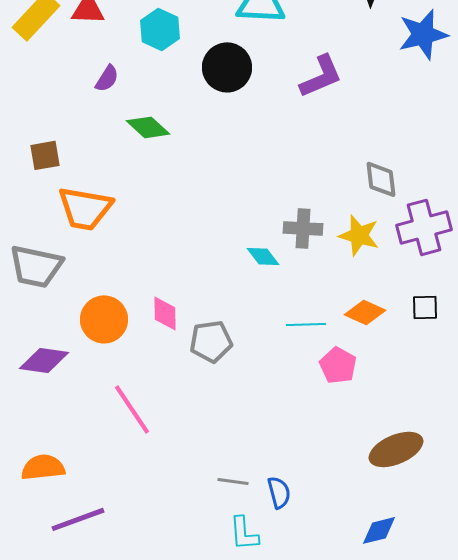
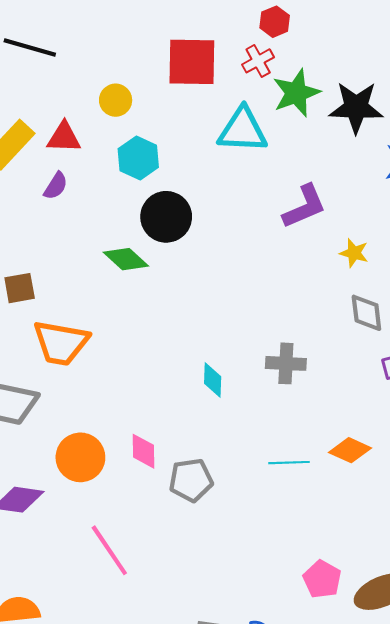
black circle: (227, 67) -> (166, 217), moved
purple semicircle: (107, 78) -> (56, 186), moved
yellow star: (359, 235) -> (354, 253), moved, size x0.7
cyan diamond: (263, 256) -> (213, 380), moved, turned 40
pink pentagon: (338, 365) -> (322, 579), moved

